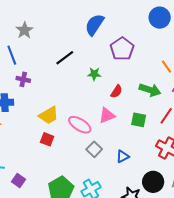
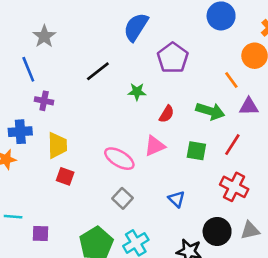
yellow trapezoid: (49, 115) -> (57, 145), moved, turned -60
red square: (47, 139) -> (65, 176), moved
gray square: (94, 149) -> (123, 198), moved
blue triangle: (123, 156) -> (176, 199), turned -48
purple square: (18, 181) -> (41, 233), turned -32

